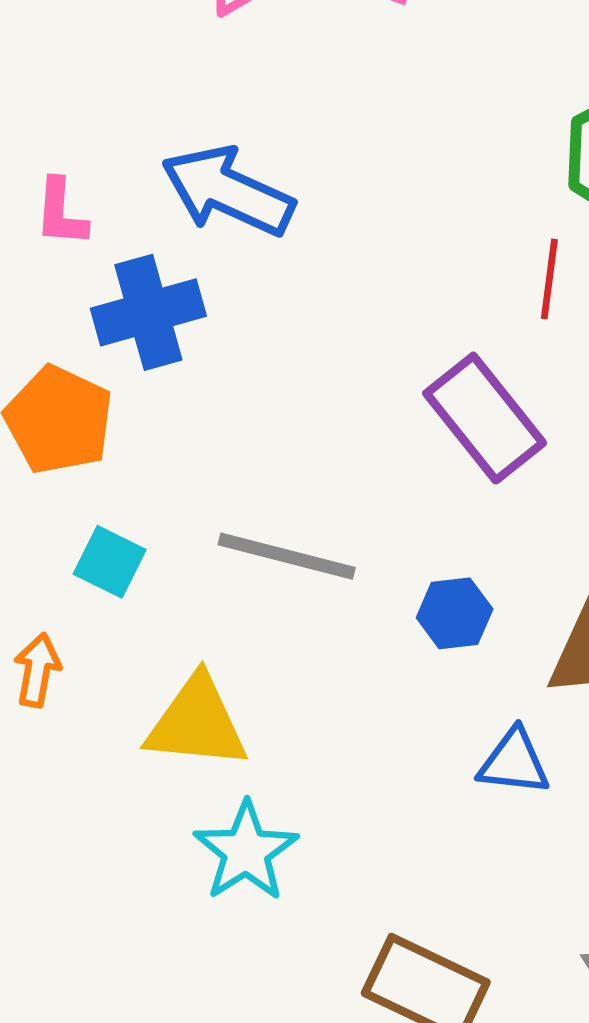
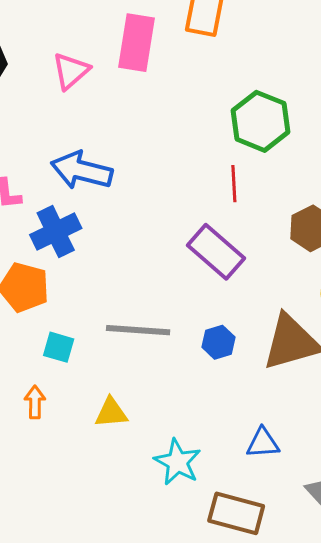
yellow triangle: (197, 723) -> (111, 413), size x0.7
blue triangle: (514, 762) -> (263, 443), moved
cyan star: (246, 851) -> (178, 462), moved

